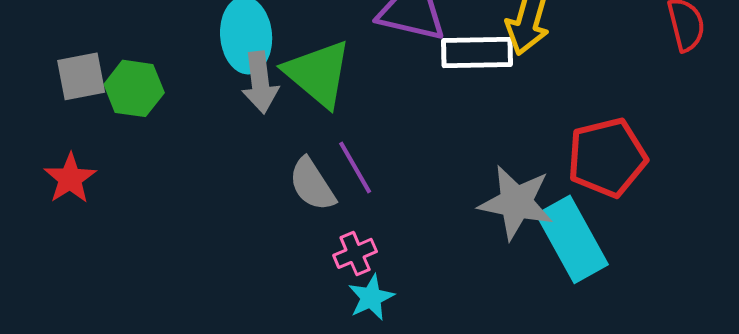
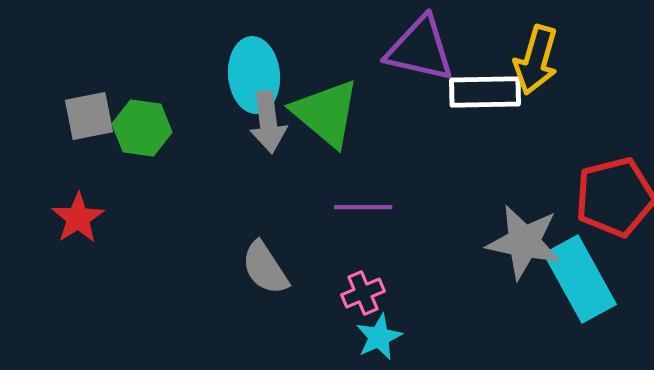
purple line: (355, 167) -> (363, 207), turned -60
gray semicircle: (312, 184) -> (265, 268), moved

